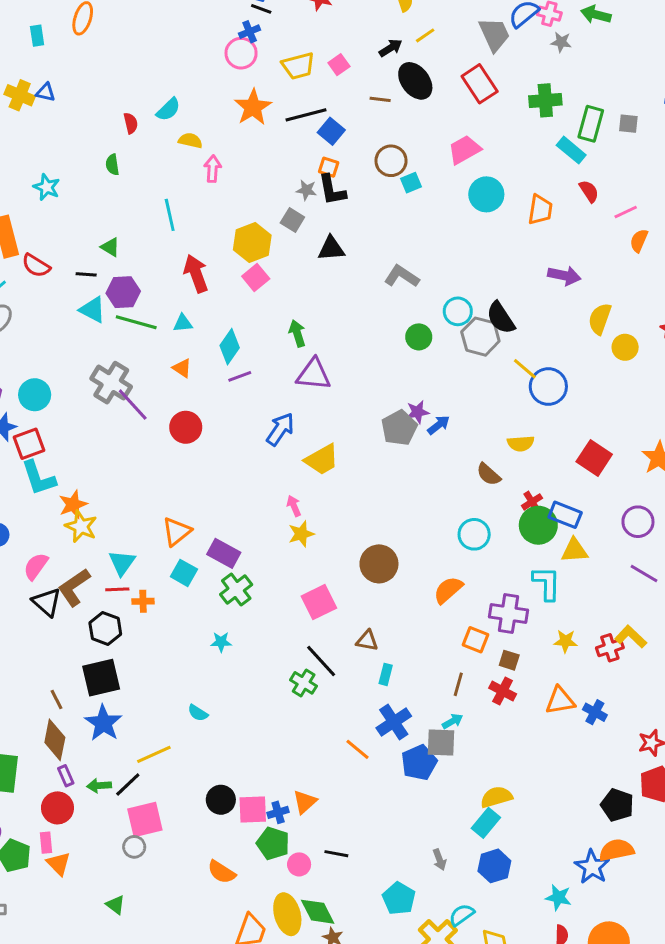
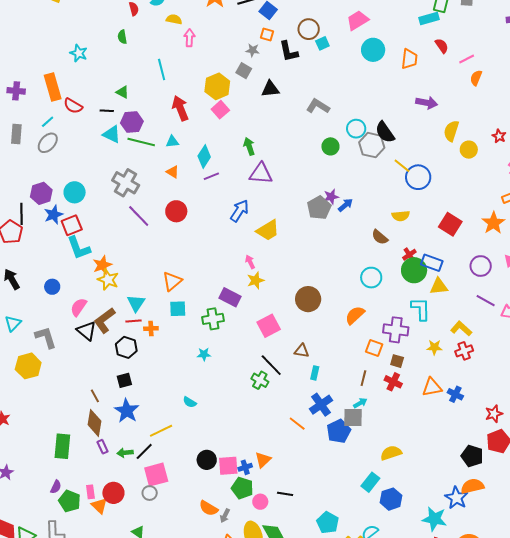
cyan rectangle: (571, 150) -> (429, 19), turned -54
black L-shape: (332, 190) -> (289, 51), moved
purple line: (133, 405) -> (139, 216), moved
purple rectangle: (224, 553) -> (230, 297), moved
cyan square: (184, 573) -> (178, 309), turned -30
green cross: (236, 589) -> (213, 319), turned 30
yellow L-shape: (631, 637) -> (461, 329), moved
black square: (101, 678) -> (124, 380), size x0.6
red circle: (57, 808) -> (113, 493), moved
cyan rectangle: (486, 823) -> (370, 482), moved
gray arrow: (439, 860) -> (225, 516), moved, turned 48
cyan star: (558, 897) -> (434, 519), size x1.4

